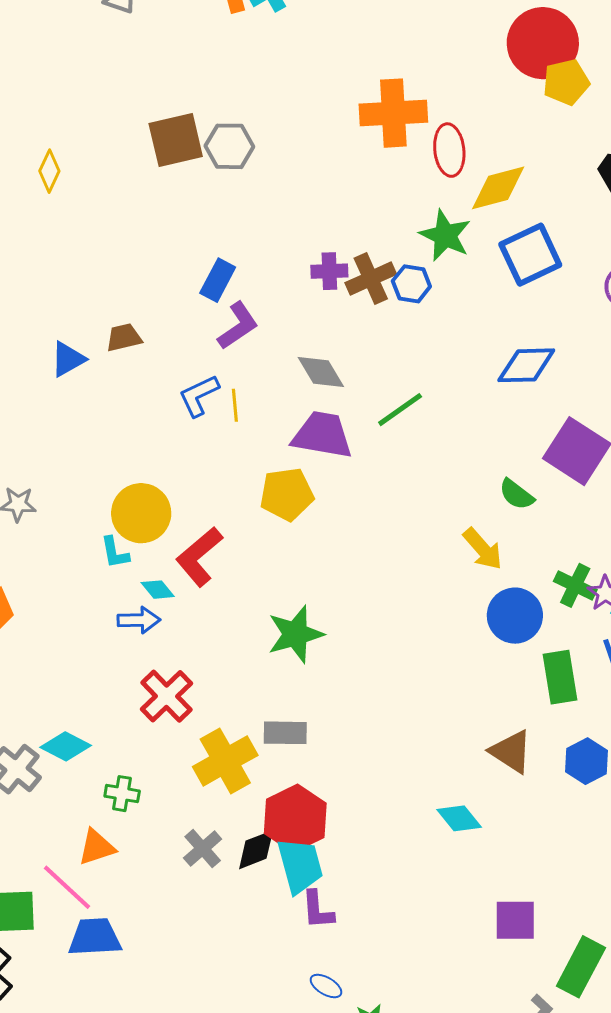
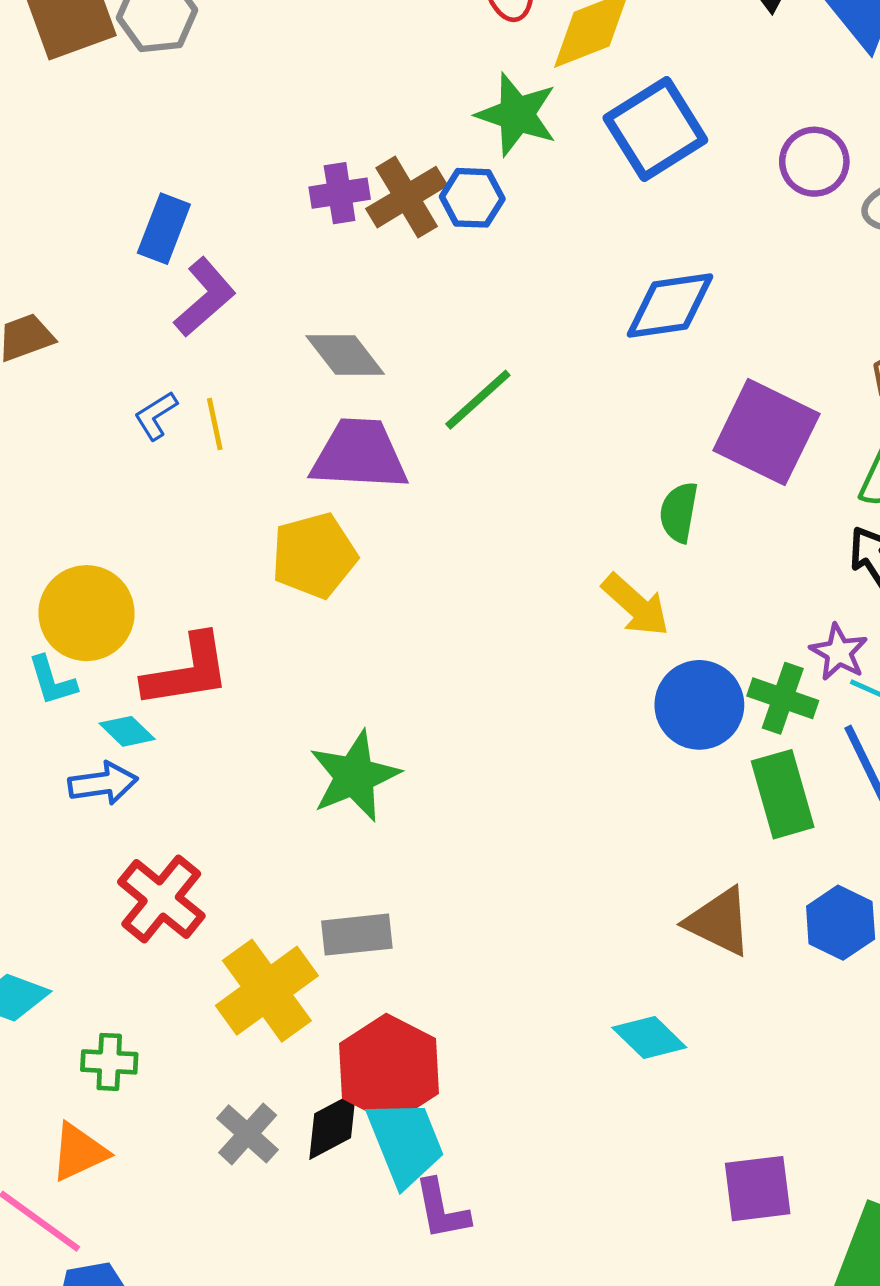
blue L-shape: (199, 396) -> (156, 416), size x0.7
green semicircle: (516, 494) -> (679, 512), turned 69
red L-shape: (199, 557) -> (187, 671), turned -142
green cross: (575, 585) -> (783, 698), moved

